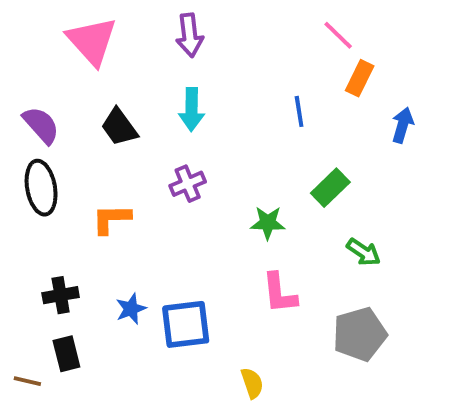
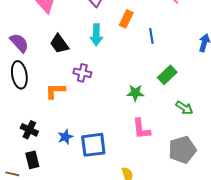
orange rectangle: (360, 78) -> (126, 19), moved
purple cross: (188, 184) -> (82, 73), moved, turned 36
black cross: (61, 295) -> (29, 130), turned 36

